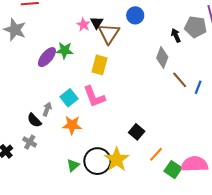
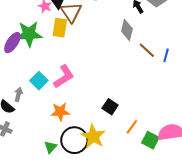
green star: (64, 50) -> (29, 34), size x1.5
yellow rectangle: (100, 65) -> (60, 28), moved
pink L-shape: (94, 97) -> (64, 77), turned -95
orange star: (72, 125) -> (60, 112), moved

